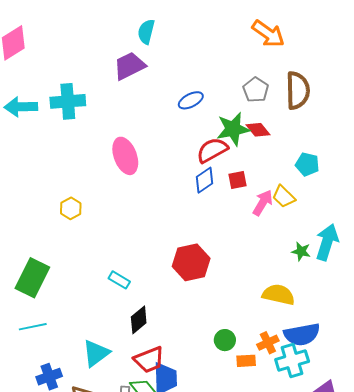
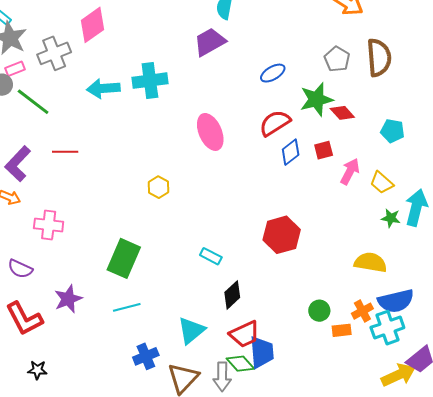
red diamond: (258, 130) -> (342, 113), moved
red semicircle: (212, 150) -> (275, 123), moved
yellow trapezoid: (284, 197) -> (382, 183), moved

